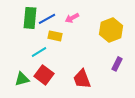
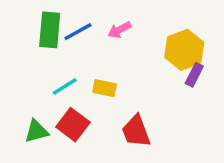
yellow rectangle: (55, 36) -> (105, 88), moved
purple rectangle: (117, 64) -> (194, 75), moved

